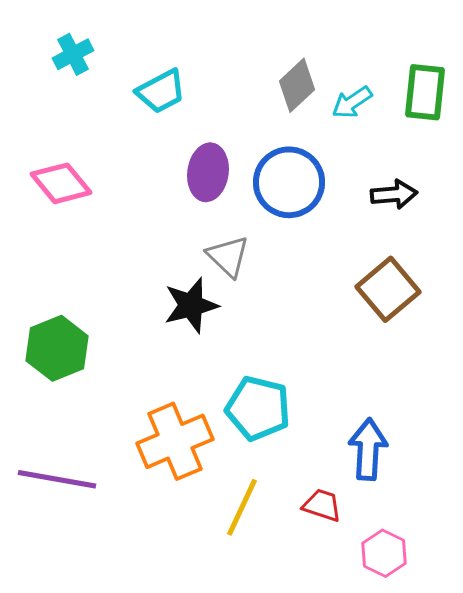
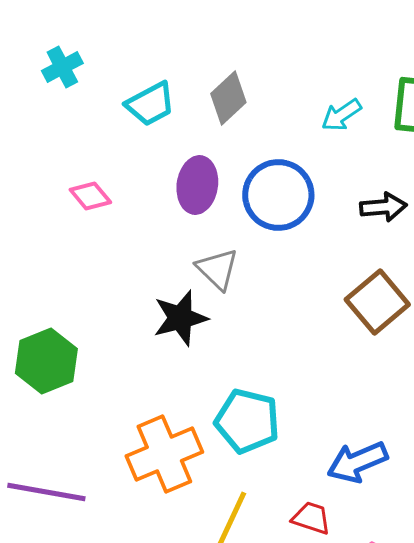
gray diamond: (297, 85) -> (228, 98), moved
pink diamond: (61, 183) -> (90, 196), moved, size x0.7
blue arrow: (368, 449) -> (357, 462), turned -116

